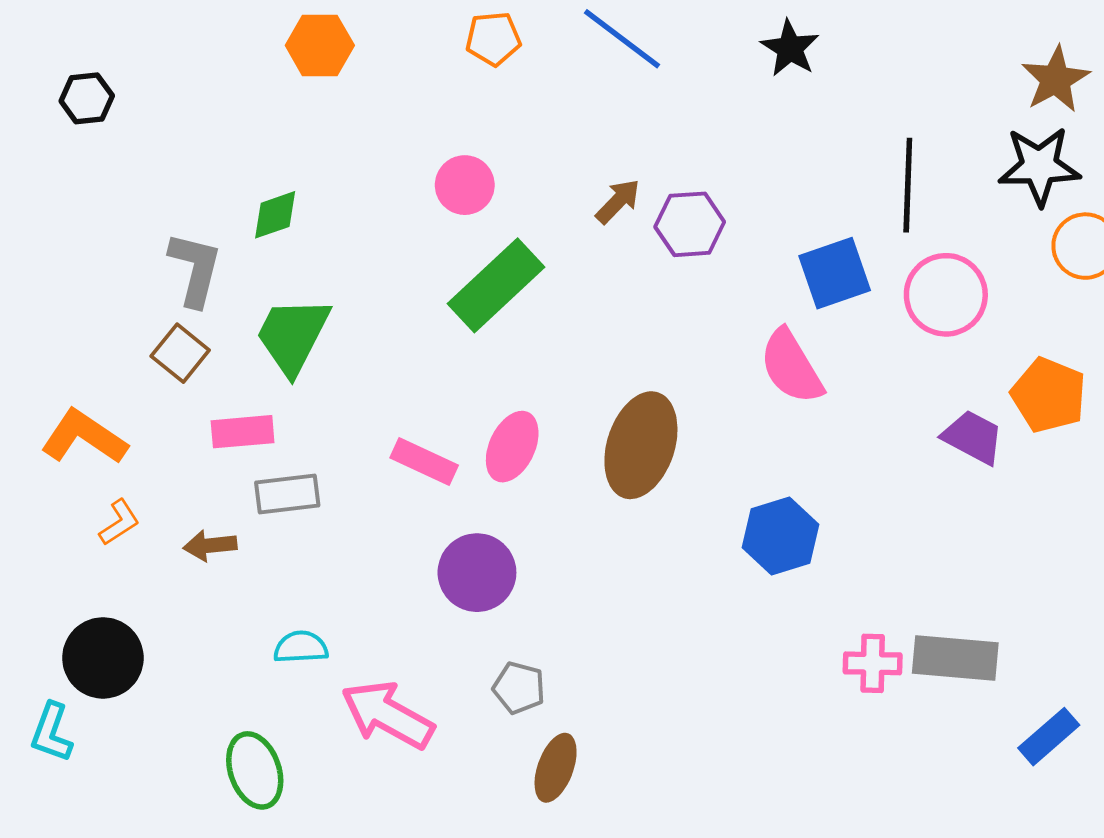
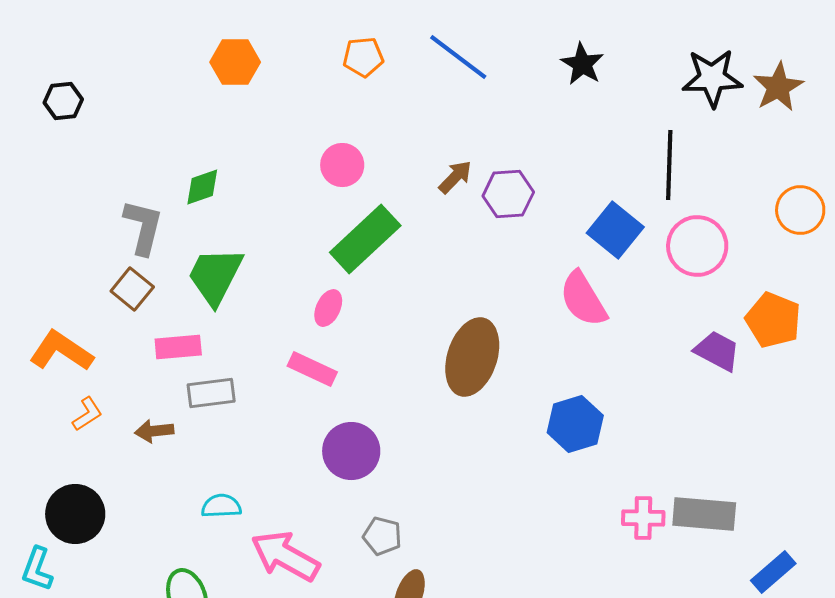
black star: (1039, 166) -> (712, 78), moved
blue square: (835, 273) -> (615, 230), turned -32
pink ellipse: (512, 447) -> (328, 308), moved, size x0.7

